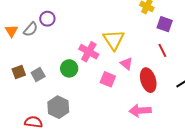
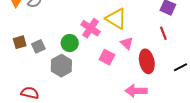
yellow triangle: (114, 40) -> (116, 19), turned -30
gray hexagon: (58, 107) -> (61, 66), moved

